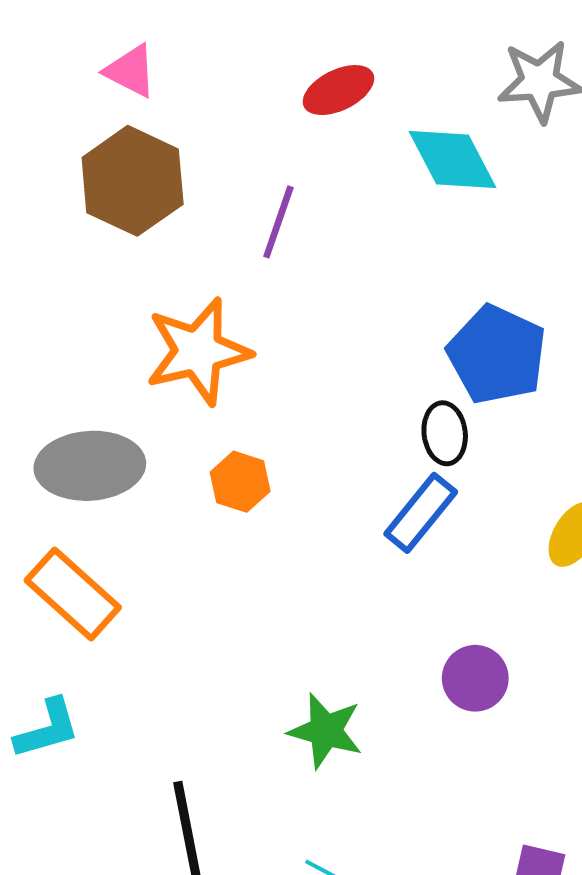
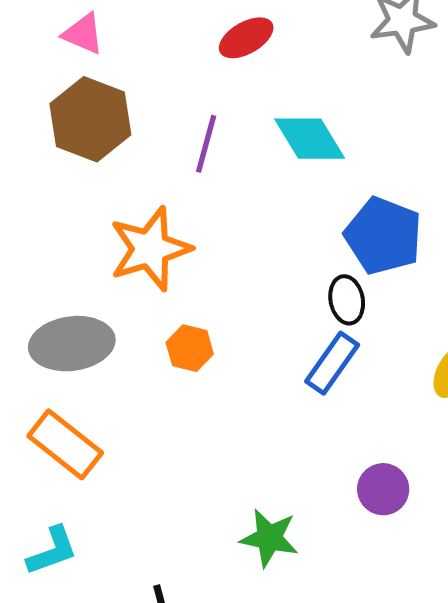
cyan diamond: (452, 160) -> (310, 139), moved

